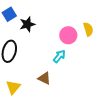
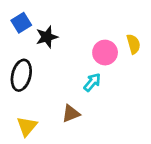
brown triangle: (44, 78) -> (71, 114), turned -48

